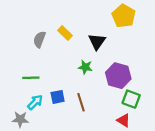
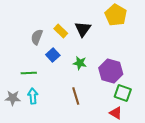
black triangle: (97, 42) -> (83, 29), moved
blue square: (58, 97) -> (53, 55), moved, turned -32
cyan arrow: (35, 102) -> (33, 96), turned -49
gray star: (20, 119) -> (13, 98), moved

